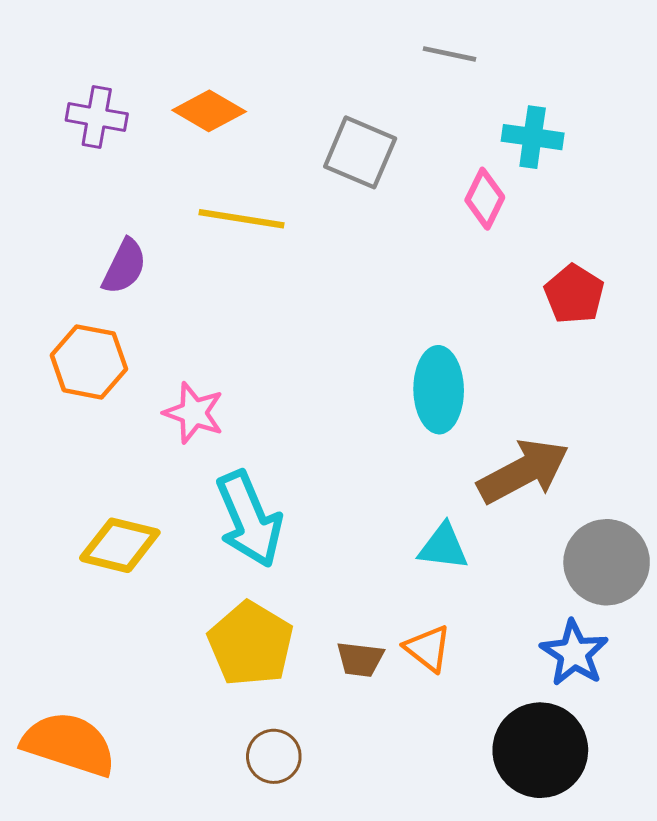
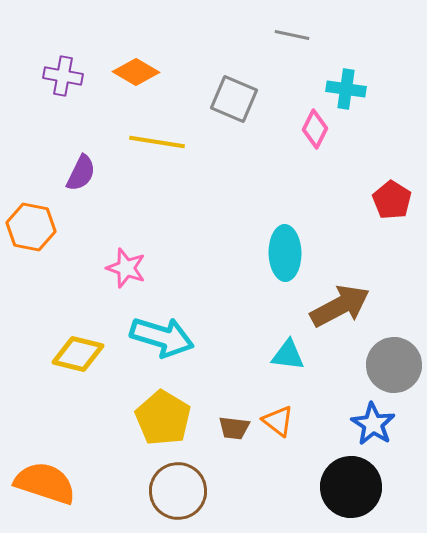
red pentagon: (574, 294) -> (392, 200), moved
orange hexagon: (89, 362) -> (31, 227), moved
cyan arrow: (249, 519) -> (162, 337), turned -50
brown circle: (274, 756) -> (178, 491), size x1.6

